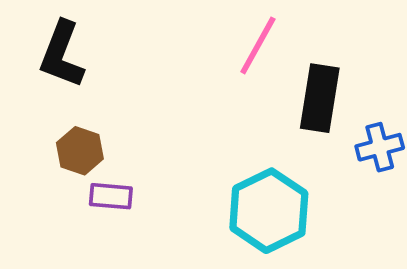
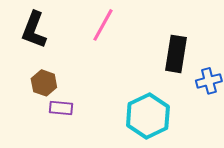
pink line: (258, 45) -> (103, 25), moved

